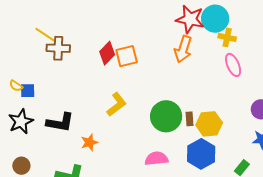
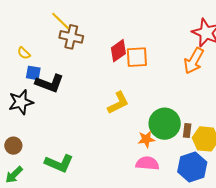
yellow semicircle: (16, 86) -> (24, 53), moved
black L-shape: (60, 122) -> (49, 83), moved
orange star: (89, 142) -> (146, 139), moved

